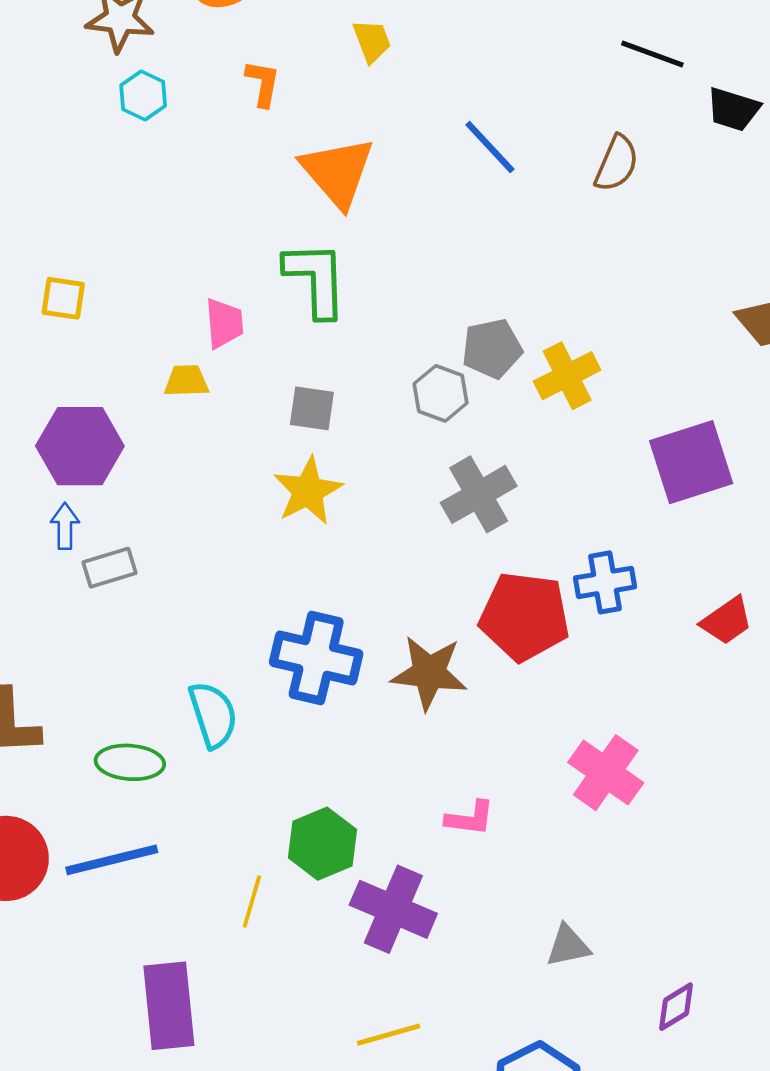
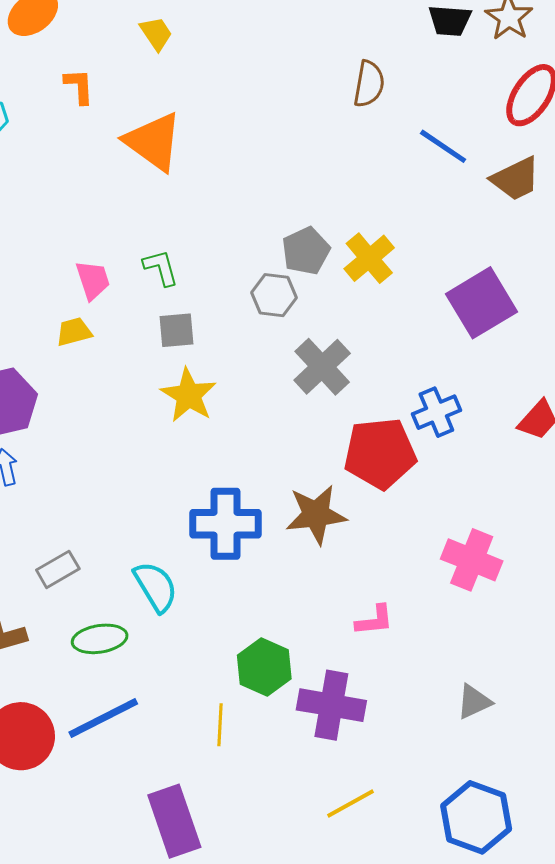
blue line: (490, 147) -> (443, 146), moved
green L-shape: (316, 279) -> (161, 268), moved, size x0.6
gray rectangle: (110, 568) -> (58, 569), moved

